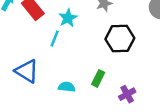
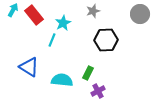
cyan semicircle: (67, 87) -> (62, 80), size x1.5
purple cross: (127, 94) -> (98, 91), moved

